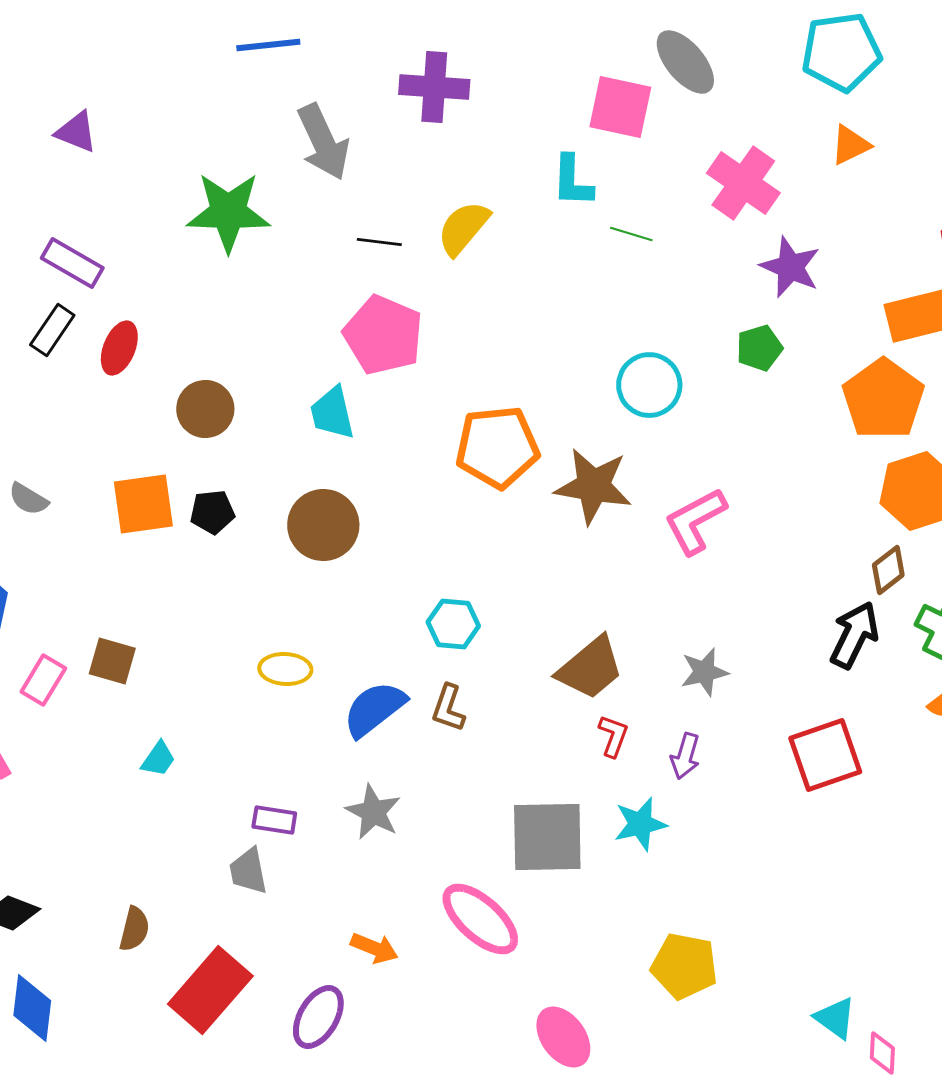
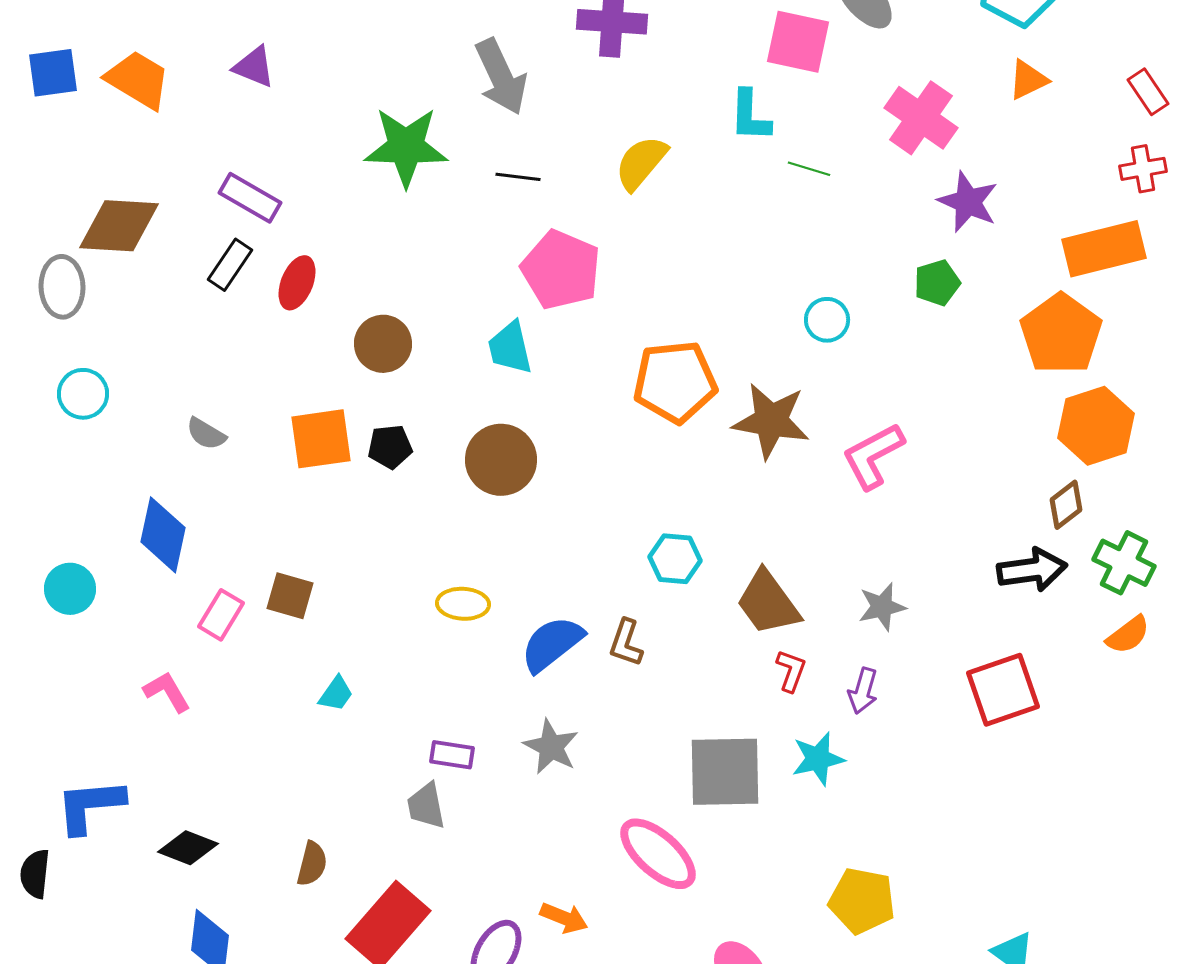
black line: (379, 242) -> (518, 177), moved
cyan circle: (649, 385) -> (827, 320), size x0.7
cyan hexagon: (453, 624) -> (675, 559), moved
black arrow: (854, 635) -> (1032, 570), turned 56
brown trapezoid: (590, 668) -> (768, 603), turned 94
orange arrow: (374, 948) -> (564, 918), moved

